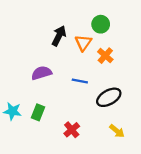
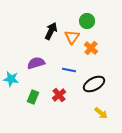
cyan star: (12, 111) -> (11, 79), moved
red cross: (72, 130) -> (59, 95), moved

